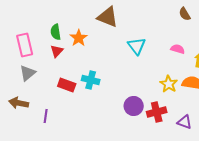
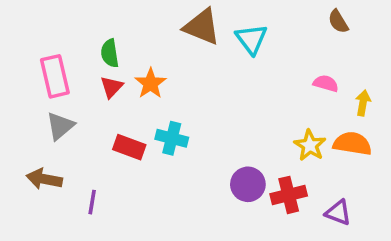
orange star: (79, 38) -> (151, 83), moved
cyan triangle: (137, 46) -> (251, 39), moved

